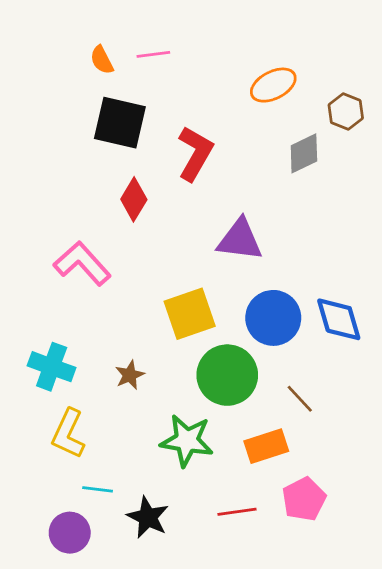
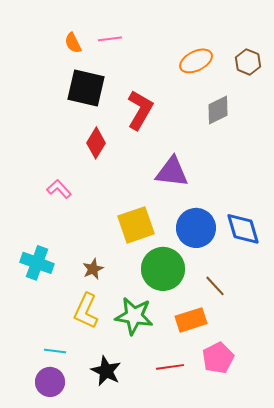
brown hexagon: (346, 112) -> (248, 62), moved
pink L-shape: (82, 264) -> (59, 189), size x0.6
yellow L-shape: (68, 434) -> (86, 311), moved
cyan line: (98, 489) -> (55, 351), moved

